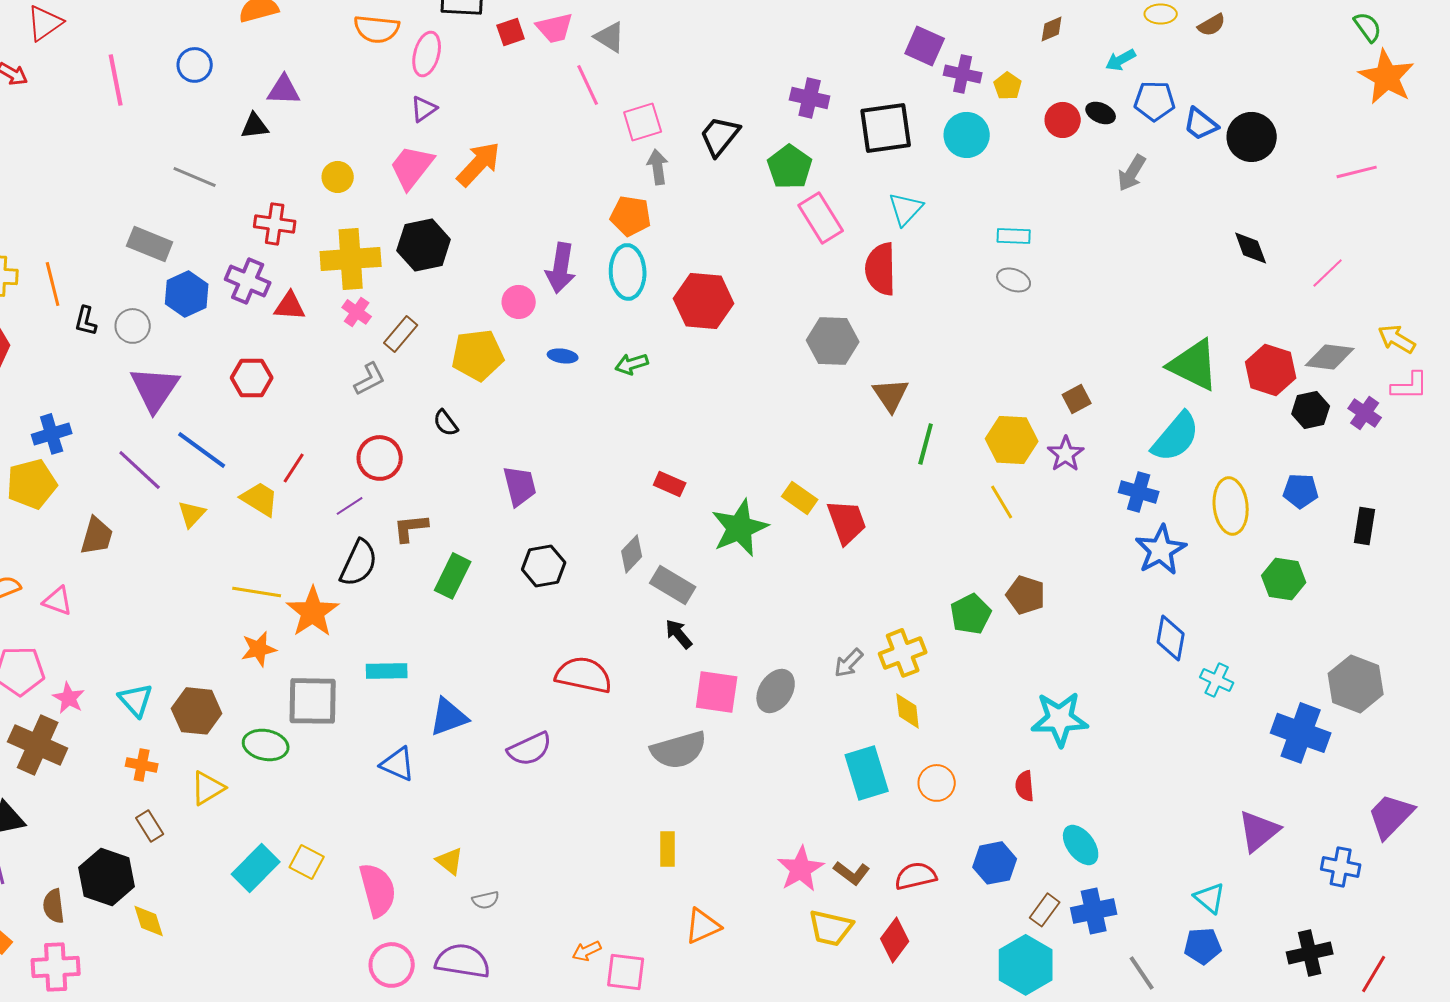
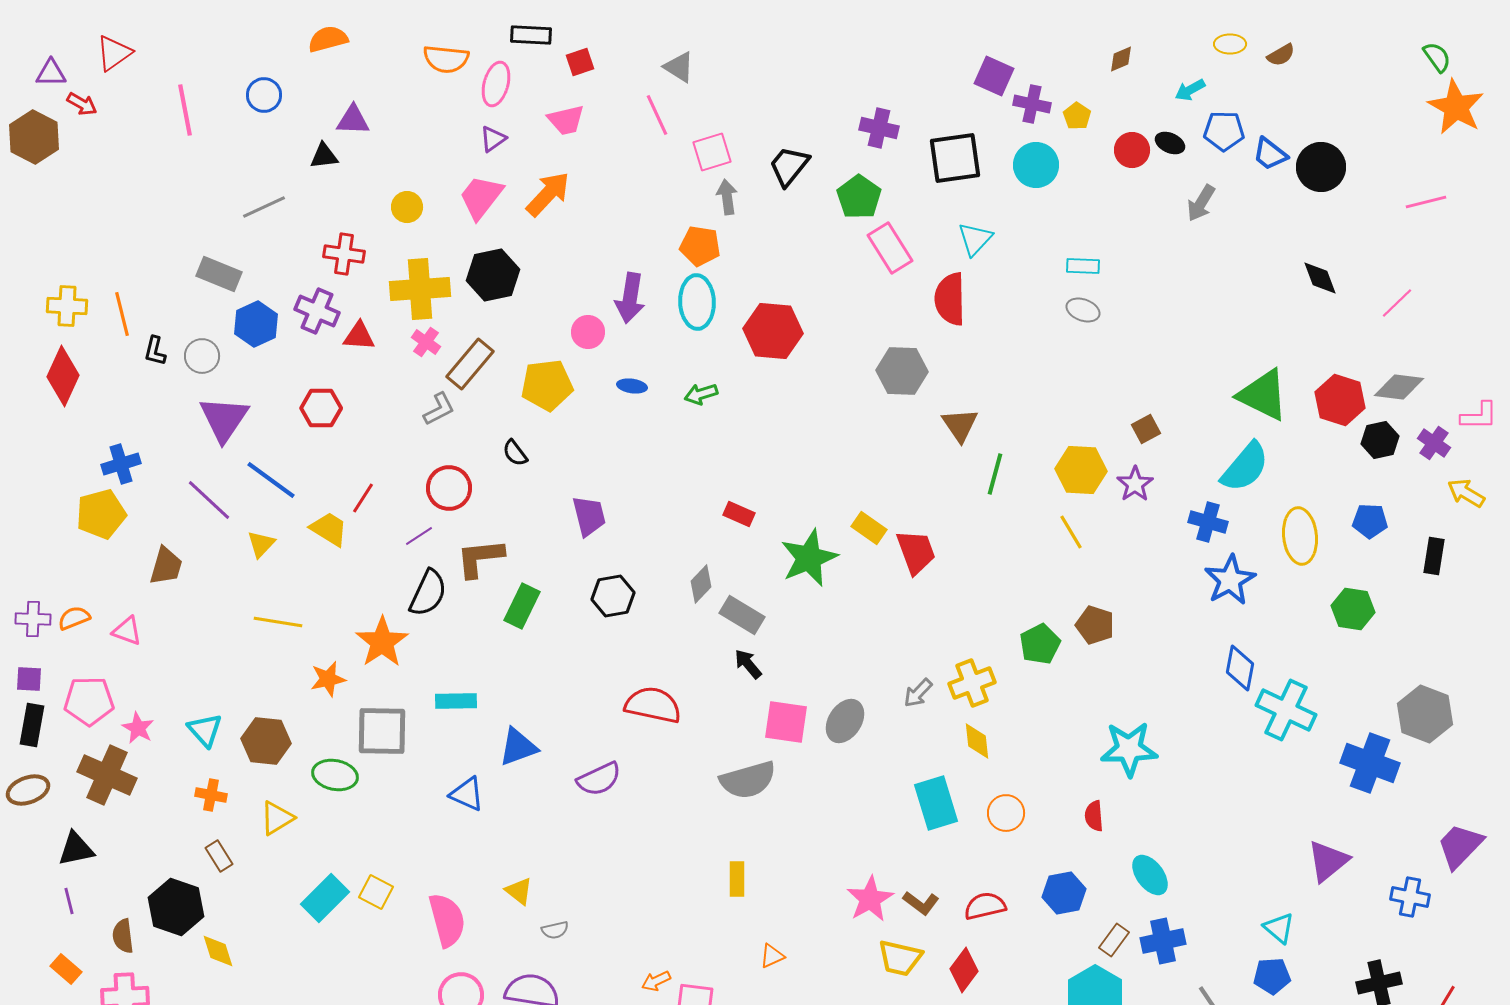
pink trapezoid: (555, 28) -> (566, 120), moved
gray line: (195, 177) -> (264, 207), turned -48
brown rectangle: (401, 334) -> (470, 364), size x1.4
yellow arrow: (1397, 339) -> (1466, 493), moved
brown L-shape: (411, 528) -> (480, 558), size x1.4
yellow line: (257, 592) -> (278, 622), moved
cyan cross: (1217, 680) -> (1286, 710), size x1.8
orange triangle: (703, 926) -> (772, 956), size x0.7

